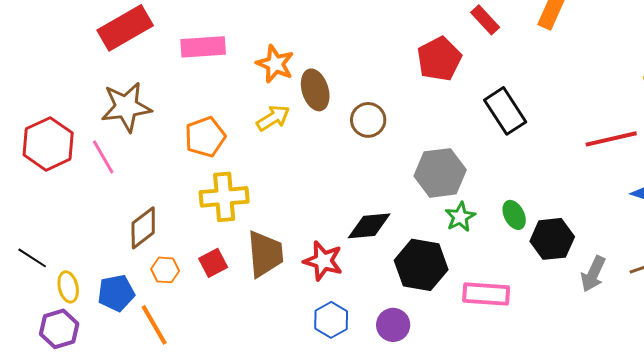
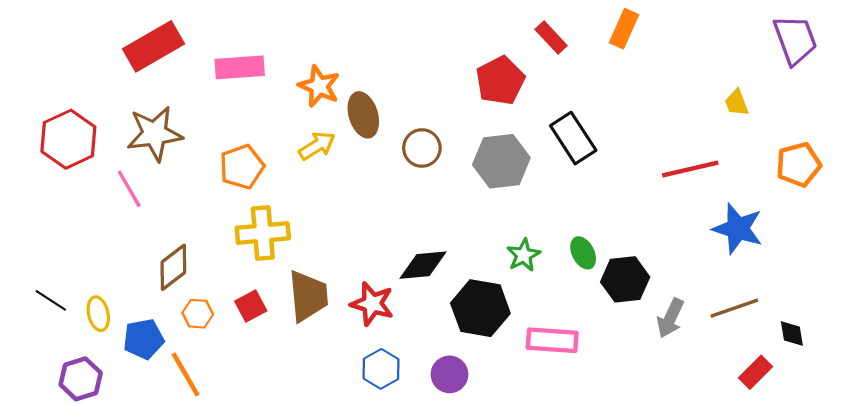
red hexagon: (48, 144) -> (68, 139), moved
gray hexagon: (440, 173) -> (501, 161), moved
yellow ellipse: (68, 287) -> (98, 314), moved

